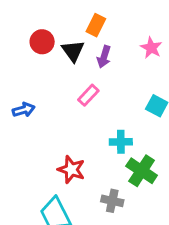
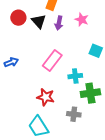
pink star: (151, 48) -> (82, 20), moved
pink rectangle: (88, 95) -> (52, 61), moved, size x1.5
green cross: (142, 171) -> (90, 93), turned -36

